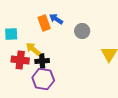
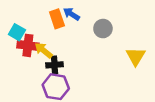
cyan square: (11, 34) -> (17, 32), turned 32
red cross: (20, 60) -> (28, 45), moved

